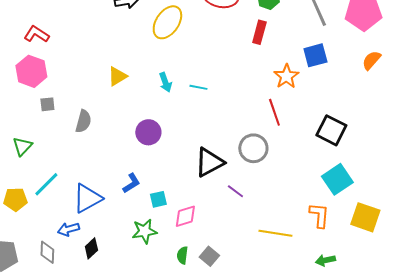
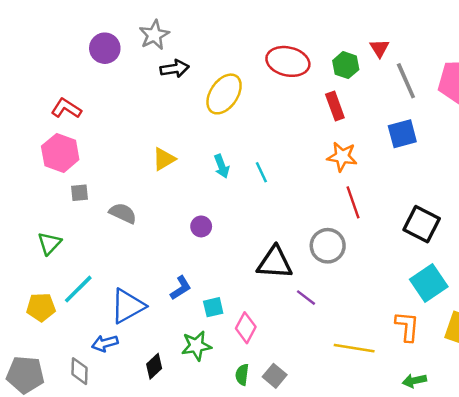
red rectangle: (259, 32) -> (335, 106), turned -35
orange star: (286, 76) -> (342, 157), moved, turned -30
cyan line: (198, 87) -> (261, 172), turned 54
gray semicircle: (83, 121) -> (123, 213), turned -80
purple circle: (148, 132) -> (201, 226), size x0.7
black triangle: (209, 162) -> (275, 263), turned 32
pink diamond: (185, 216) -> (246, 328), turned -45
black diamond: (91, 248) -> (154, 366), moved

